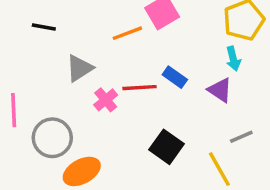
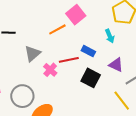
cyan arrow: (233, 59) -> (110, 36), moved
purple triangle: (220, 90) -> (116, 65), moved
black square: (167, 147) -> (91, 78), moved

